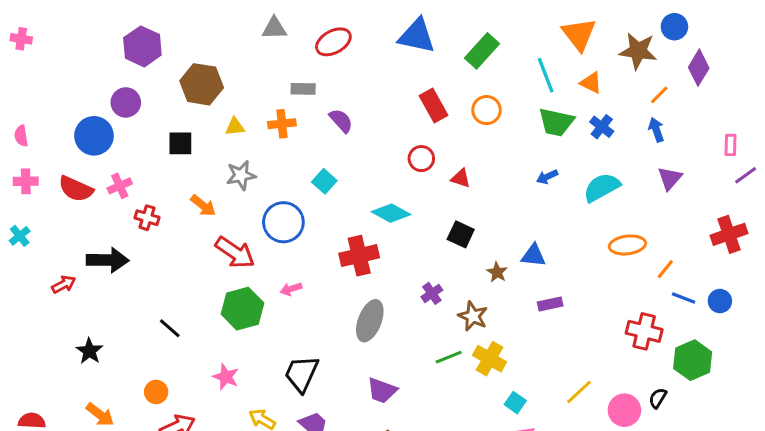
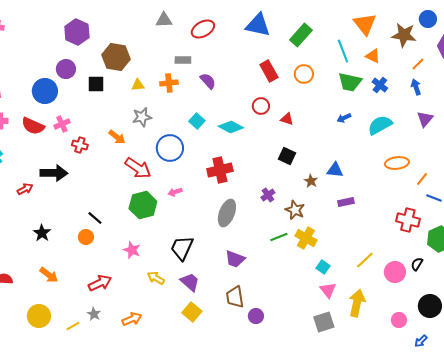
black square: (180, 143) -> (96, 84), moved
cyan diamond: (391, 213) -> (231, 127), moved
orange circle: (156, 392) -> (86, 237), moved

